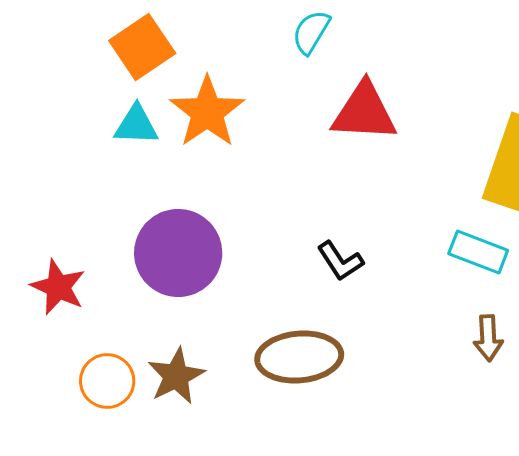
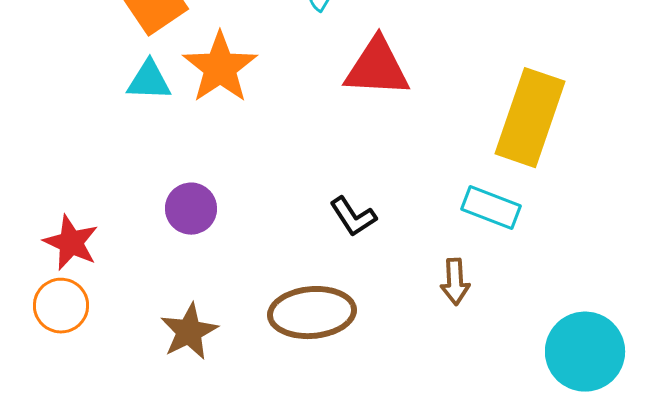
purple circle: (178, 253) -> (191, 209), size x0.6
brown arrow: (488, 338) -> (455, 282), moved
orange circle: (107, 381) -> (61, 306), moved

